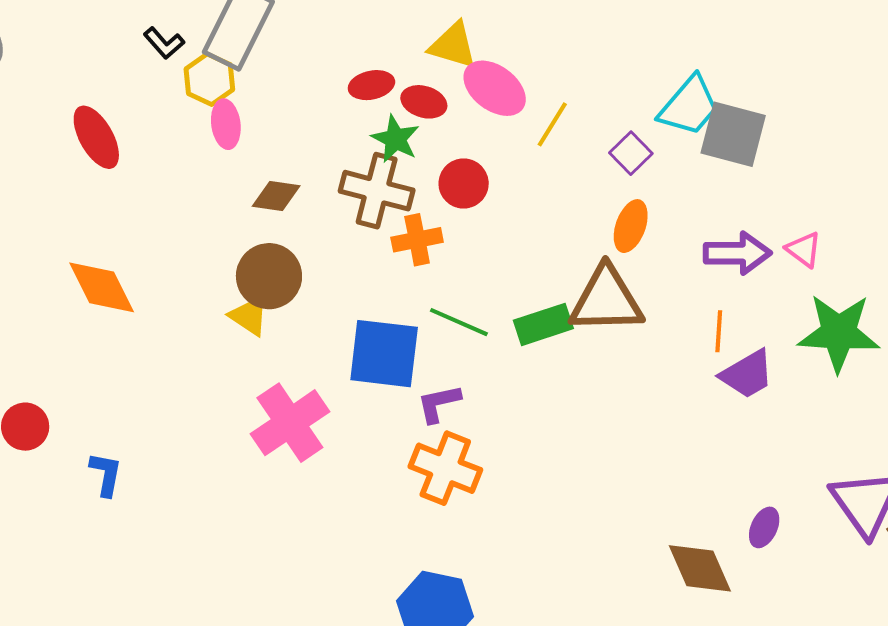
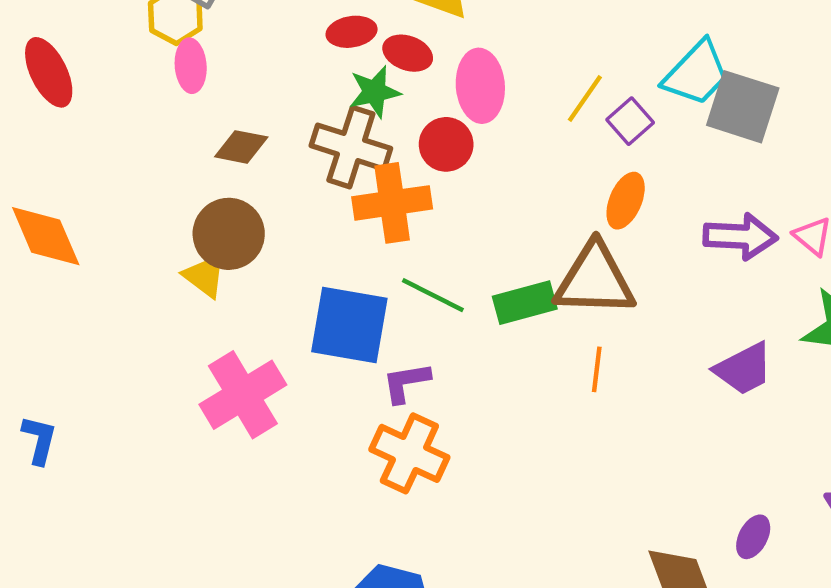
pink ellipse: (495, 88) -> (480, 86), moved, turned 46
yellow line: (552, 124) -> (585, 99), moved
green star: (395, 139) -> (375, 92), turned 30
orange cross: (417, 240) -> (392, 203), size x1.4
orange line: (719, 331) -> (597, 369), moved

